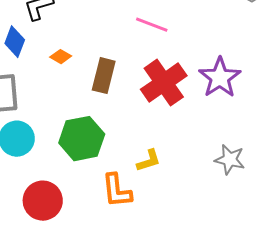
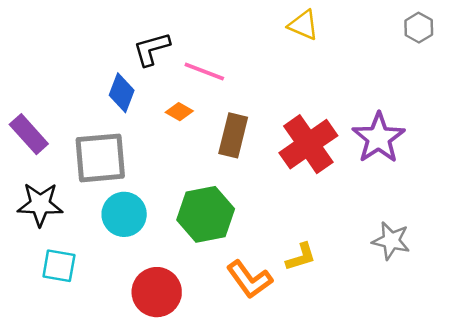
pink line: (152, 25) -> (204, 71), moved
yellow L-shape: (149, 161) -> (301, 257), moved
orange L-shape: (117, 191) -> (249, 280), turned -30

